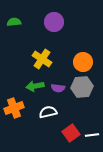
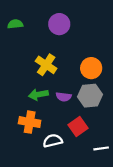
orange cross: (14, 108) -> (30, 122), moved, turned 30
white semicircle: (48, 112) -> (53, 141), moved
red square: (71, 133) -> (78, 126), moved

